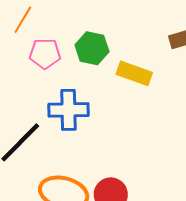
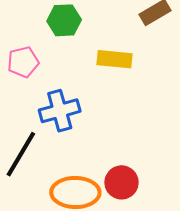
green hexagon: (92, 48) -> (64, 20), moved

